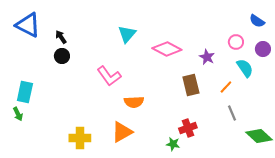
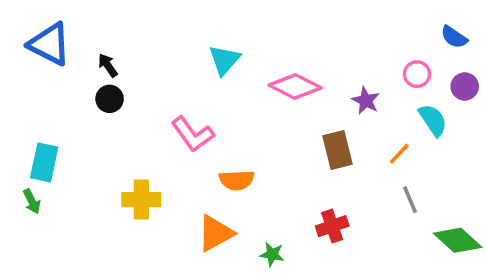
yellow cross: (80, 138) -> (141, 200), moved
green star: (173, 144) -> (272, 254), moved

